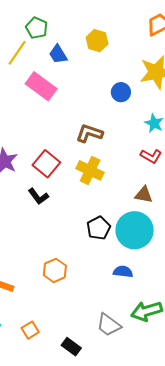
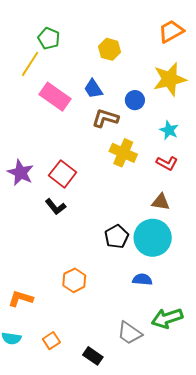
blue trapezoid: (58, 54) -> (93, 89), moved
brown L-shape: (89, 133) -> (105, 118), moved
yellow cross: (90, 170) -> (123, 153), moved

